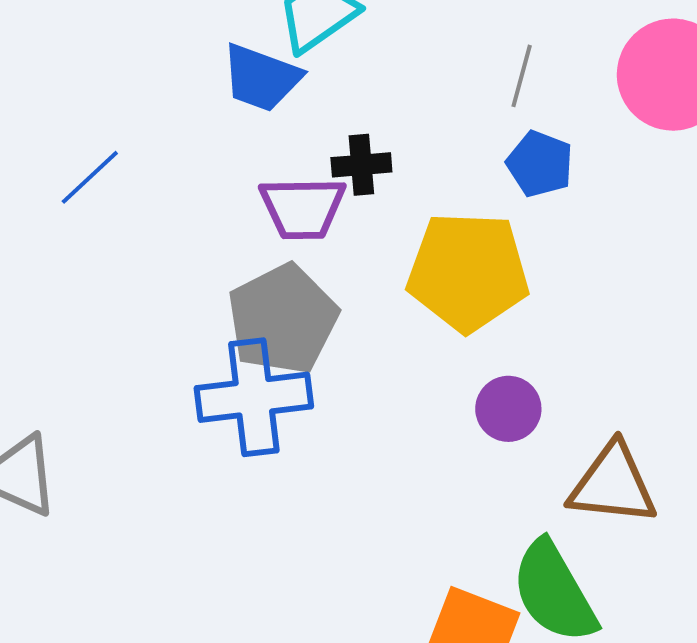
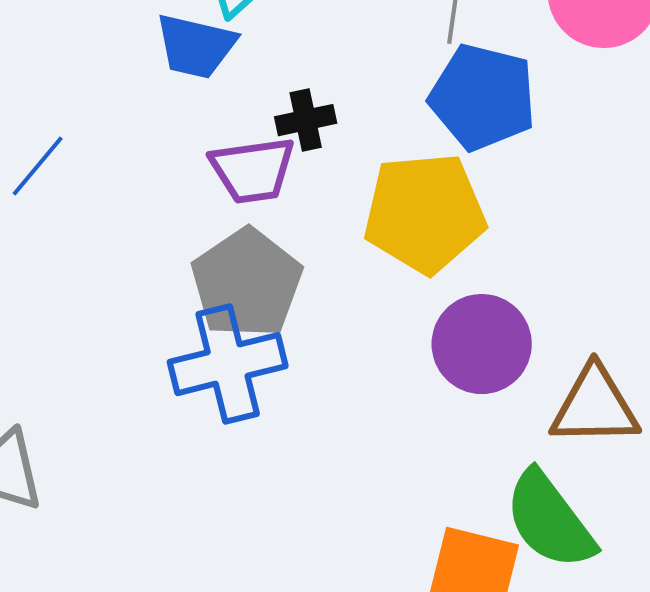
blue pentagon: (540, 164) -> (483, 97), size x1.6
purple circle: (508, 409) -> (482, 344), size x1.5

